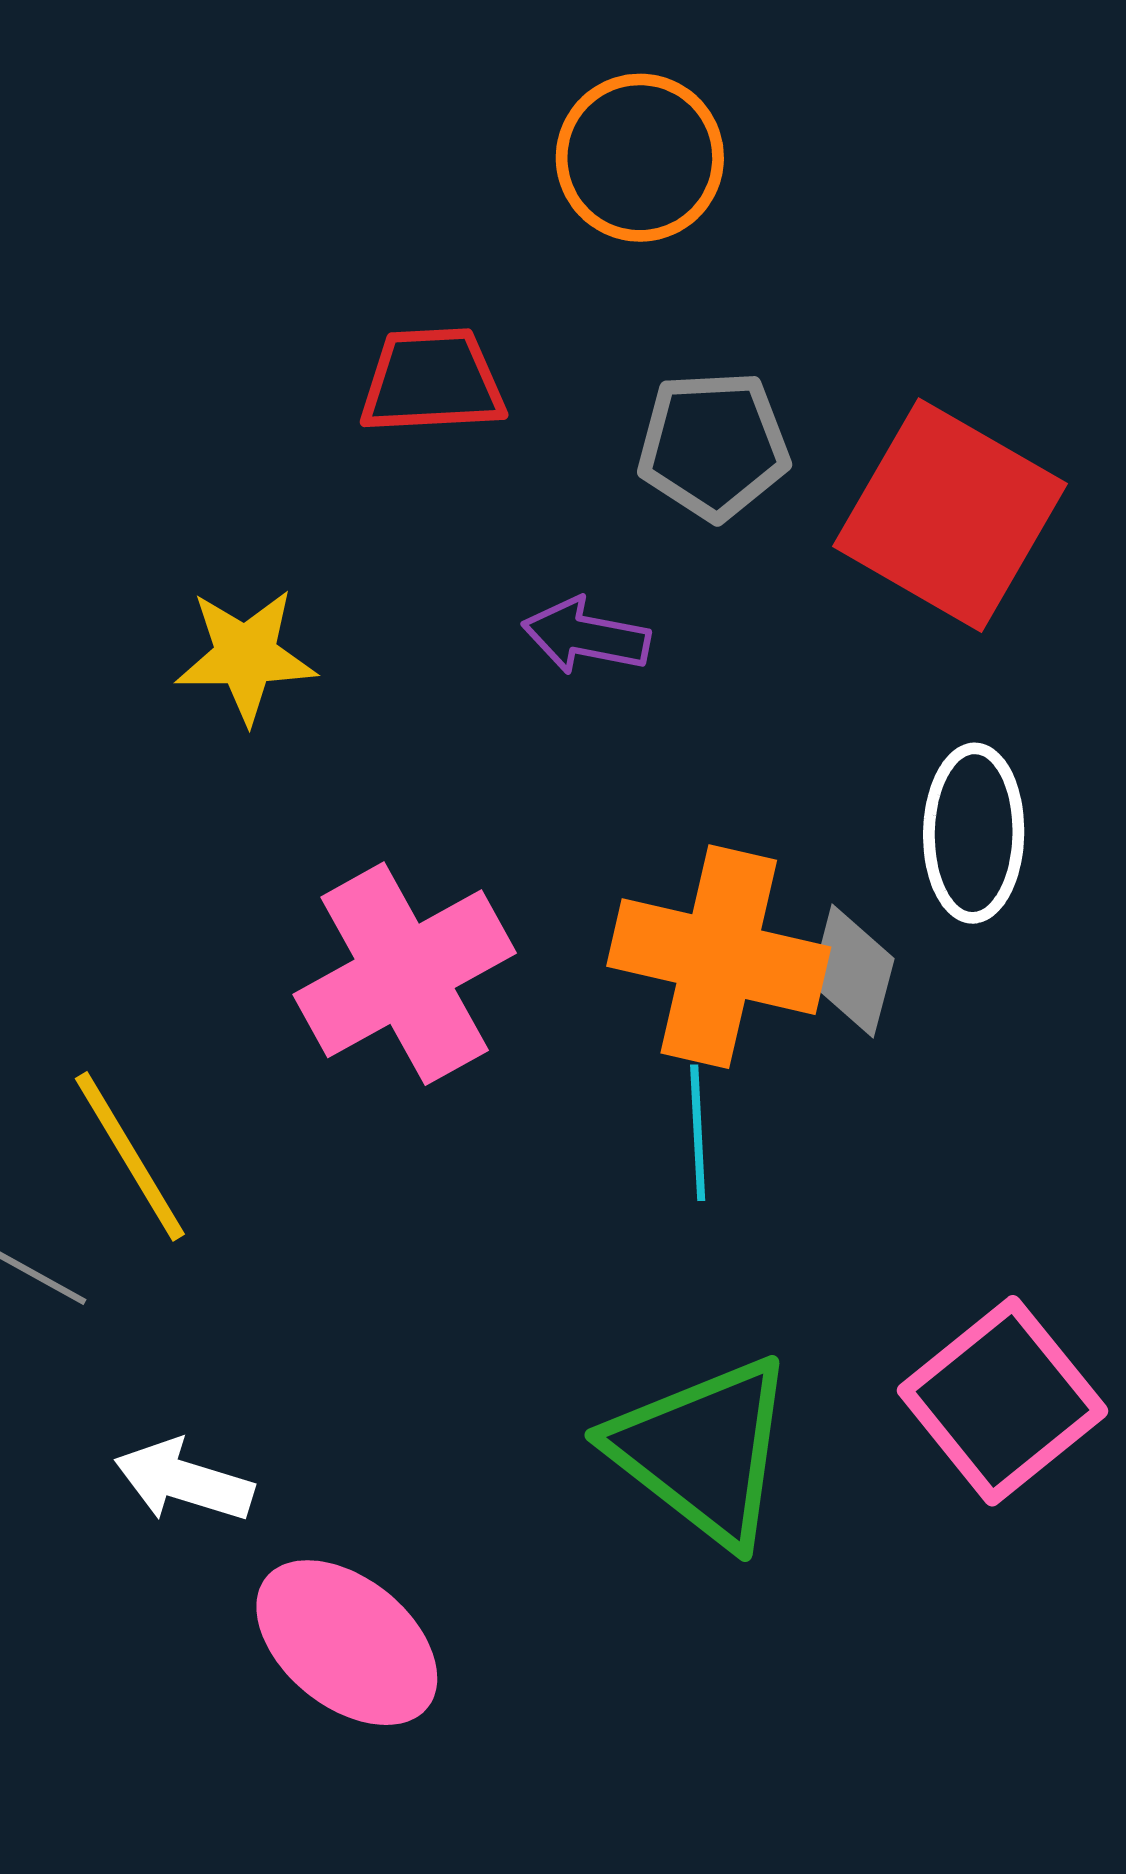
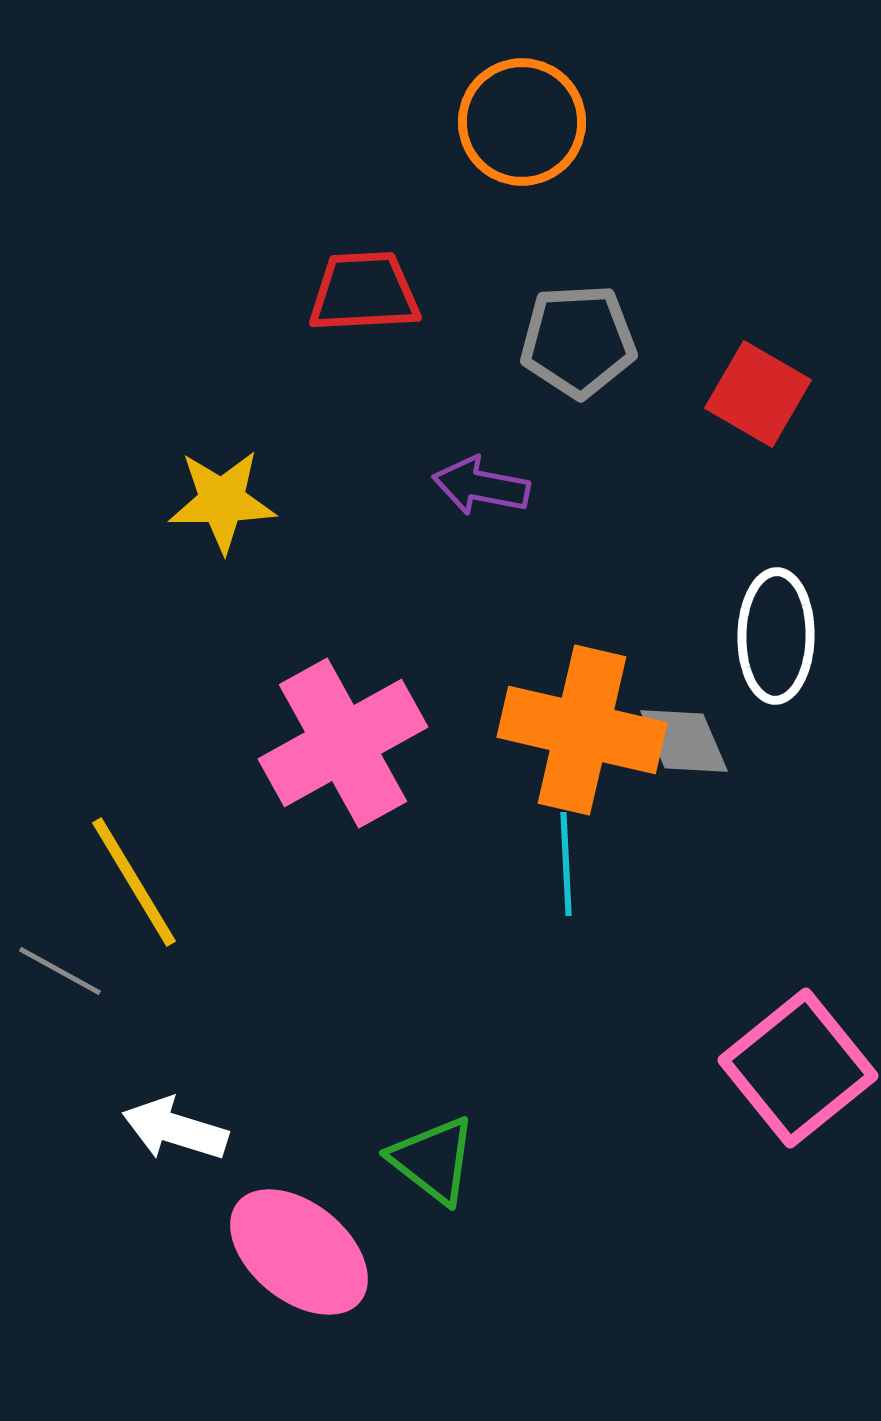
red square: (950, 515) -> (758, 394), size x0.6
gray diamond: (853, 971) -> (684, 741), turned -38
green triangle: (703, 1451) -> (433, 1160), moved, size x0.6

